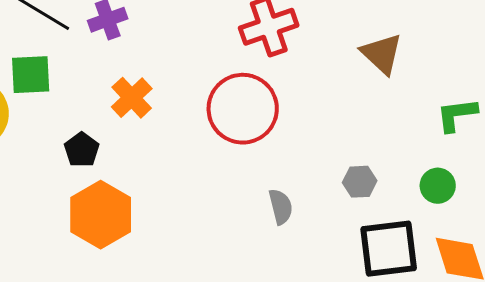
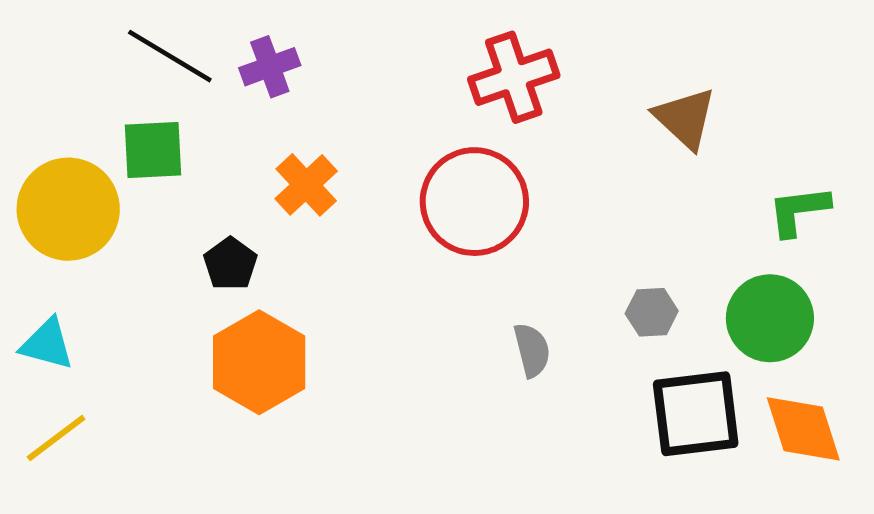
green circle: (438, 186) -> (770, 318), size x1.6

